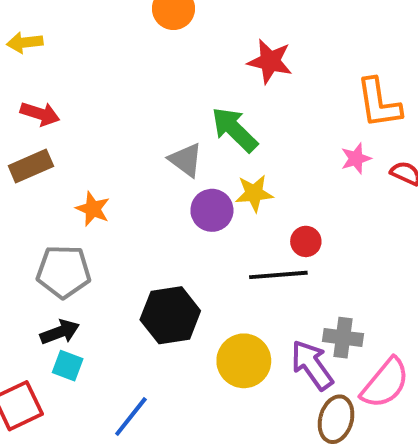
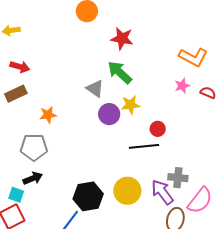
red star: (270, 61) -> (122, 38), moved
orange L-shape: (379, 103) -> (193, 57), turned -52
orange star: (93, 209) -> (48, 115), turned -30
black hexagon: (170, 315) -> (88, 196), moved
cyan square: (68, 366) -> (16, 195), moved

